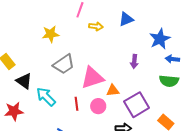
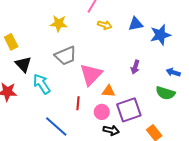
blue star: (160, 39) -> (160, 35), moved
pink triangle: (92, 78) -> (91, 75), turned -40
red line: (77, 104) -> (78, 103), moved
pink circle: (98, 106) -> (102, 112), moved

